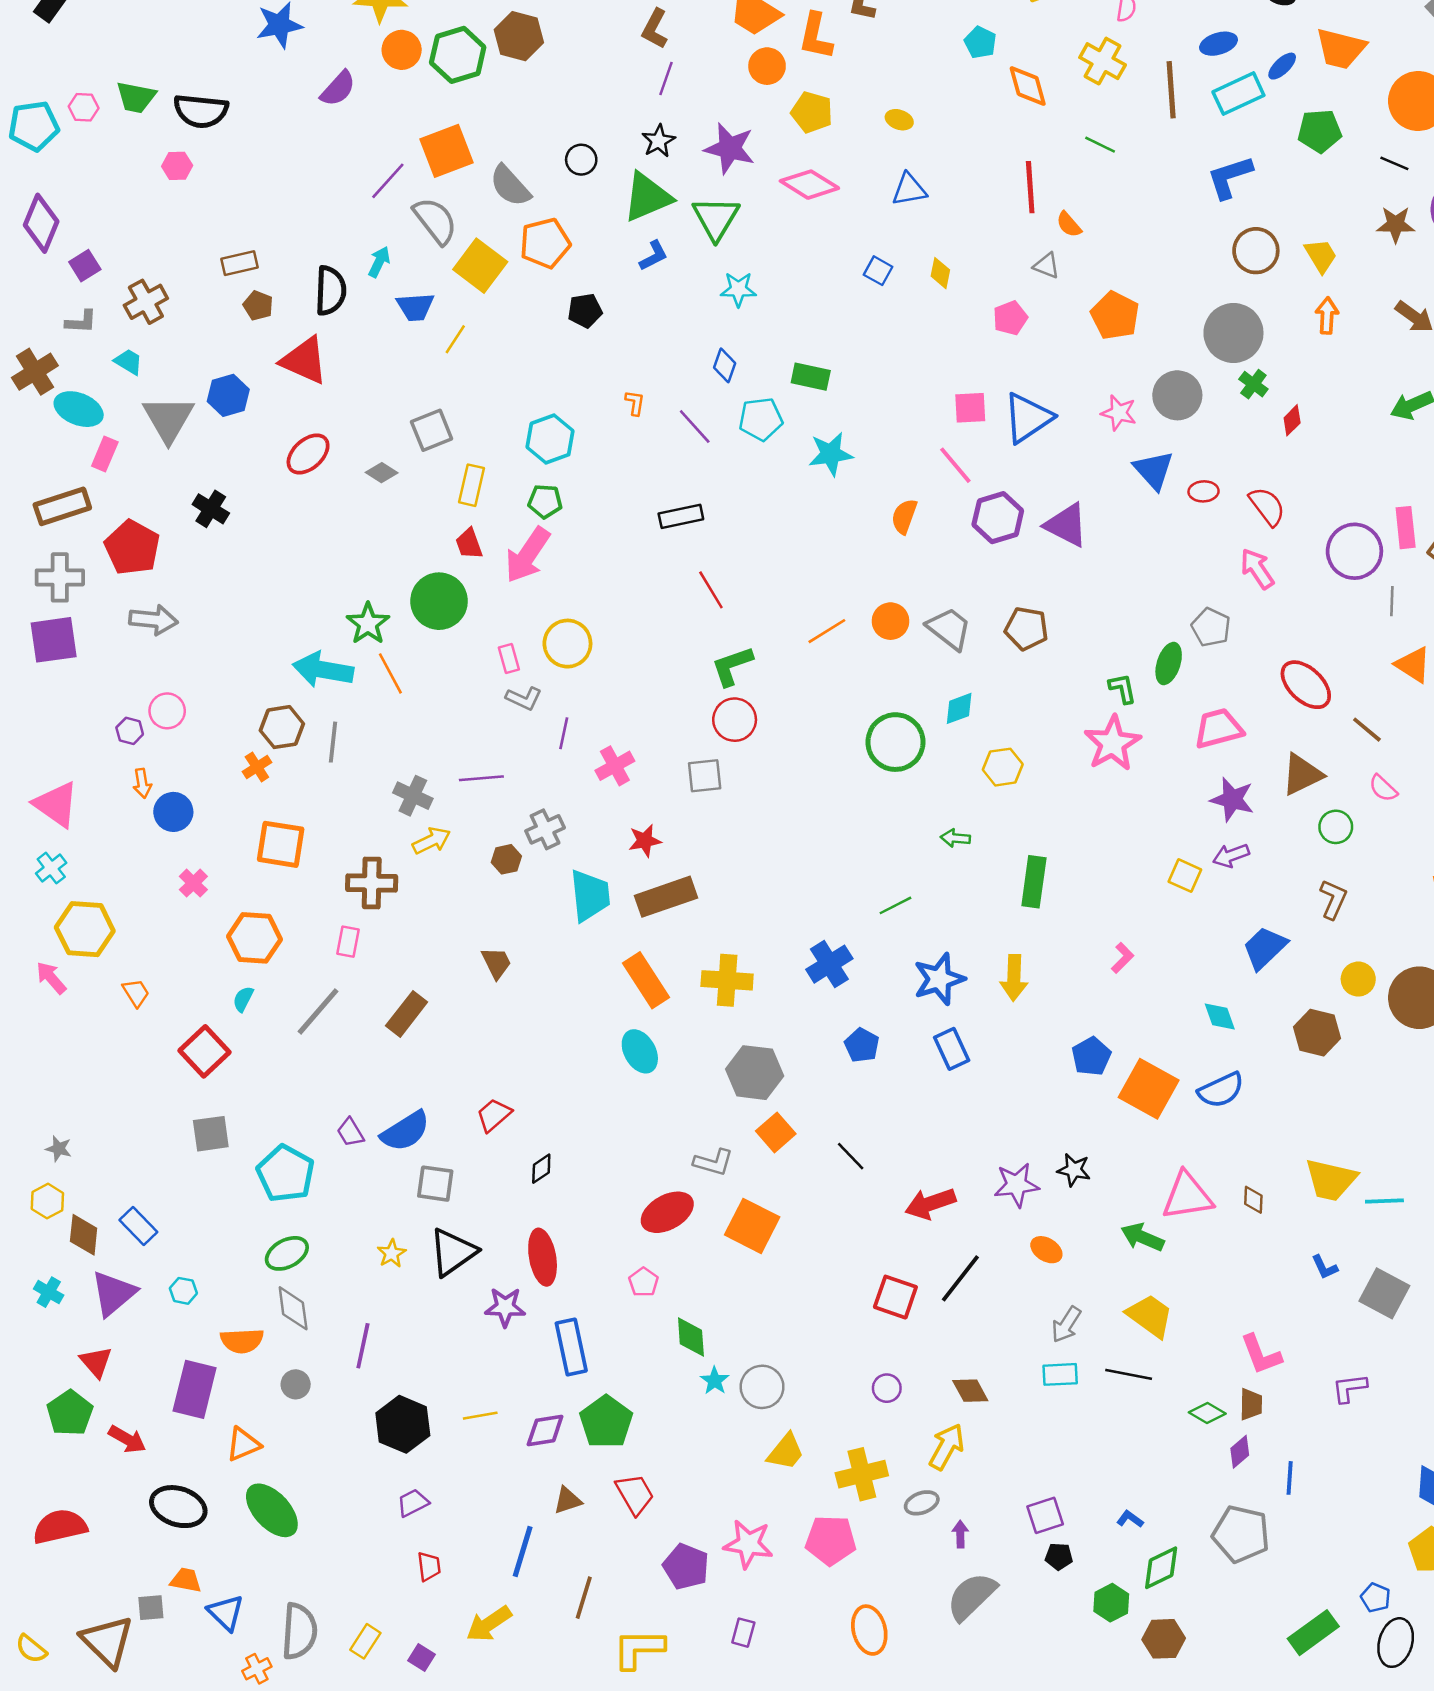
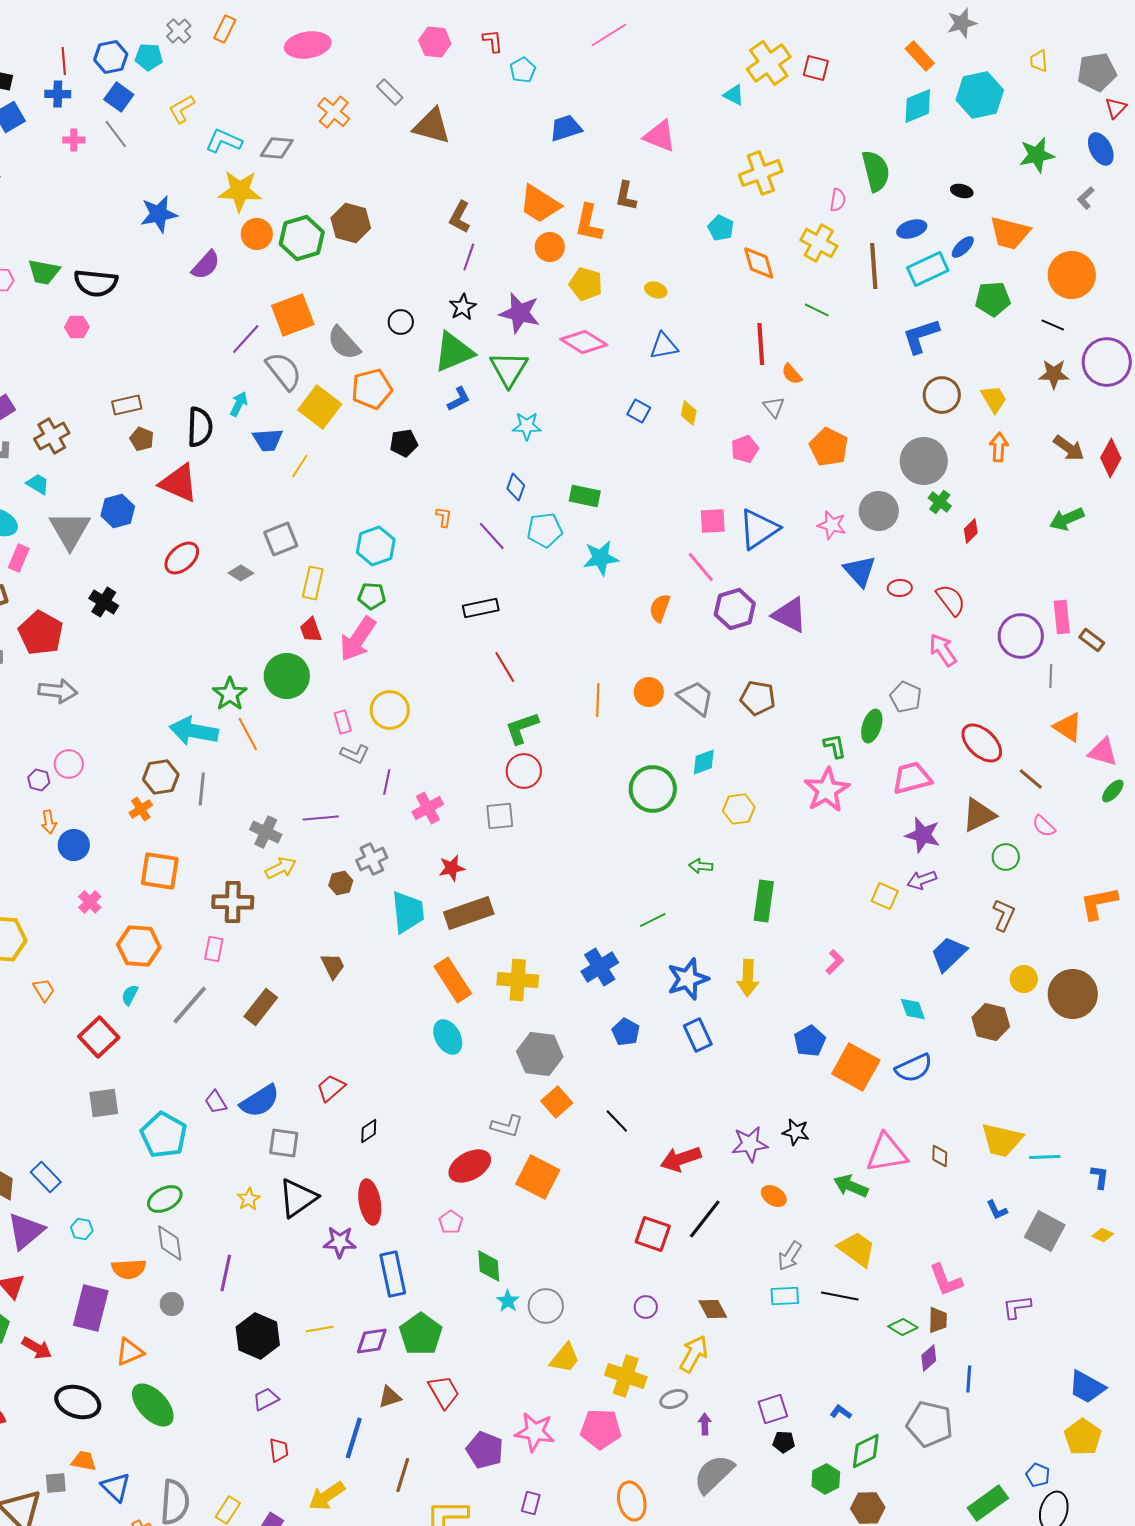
gray triangle: (1046, 266) -> (774, 407), turned 30
orange line: (827, 631) -> (598, 700), turned -56
yellow cross: (862, 1474) -> (626, 1376), turned 33

